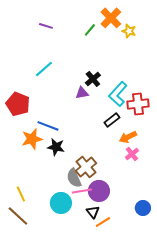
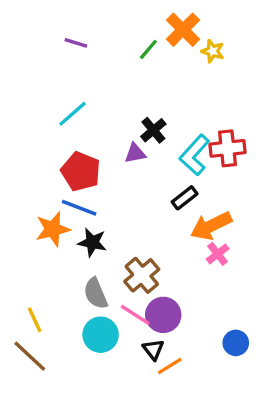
red pentagon: (18, 104) -> (81, 171), moved
red cross: (138, 104) -> (228, 148), moved
orange arrow: (128, 137) -> (211, 226), size x1.4
gray semicircle: (74, 178) -> (96, 293), moved
pink line: (82, 191) -> (135, 315), turned 42

